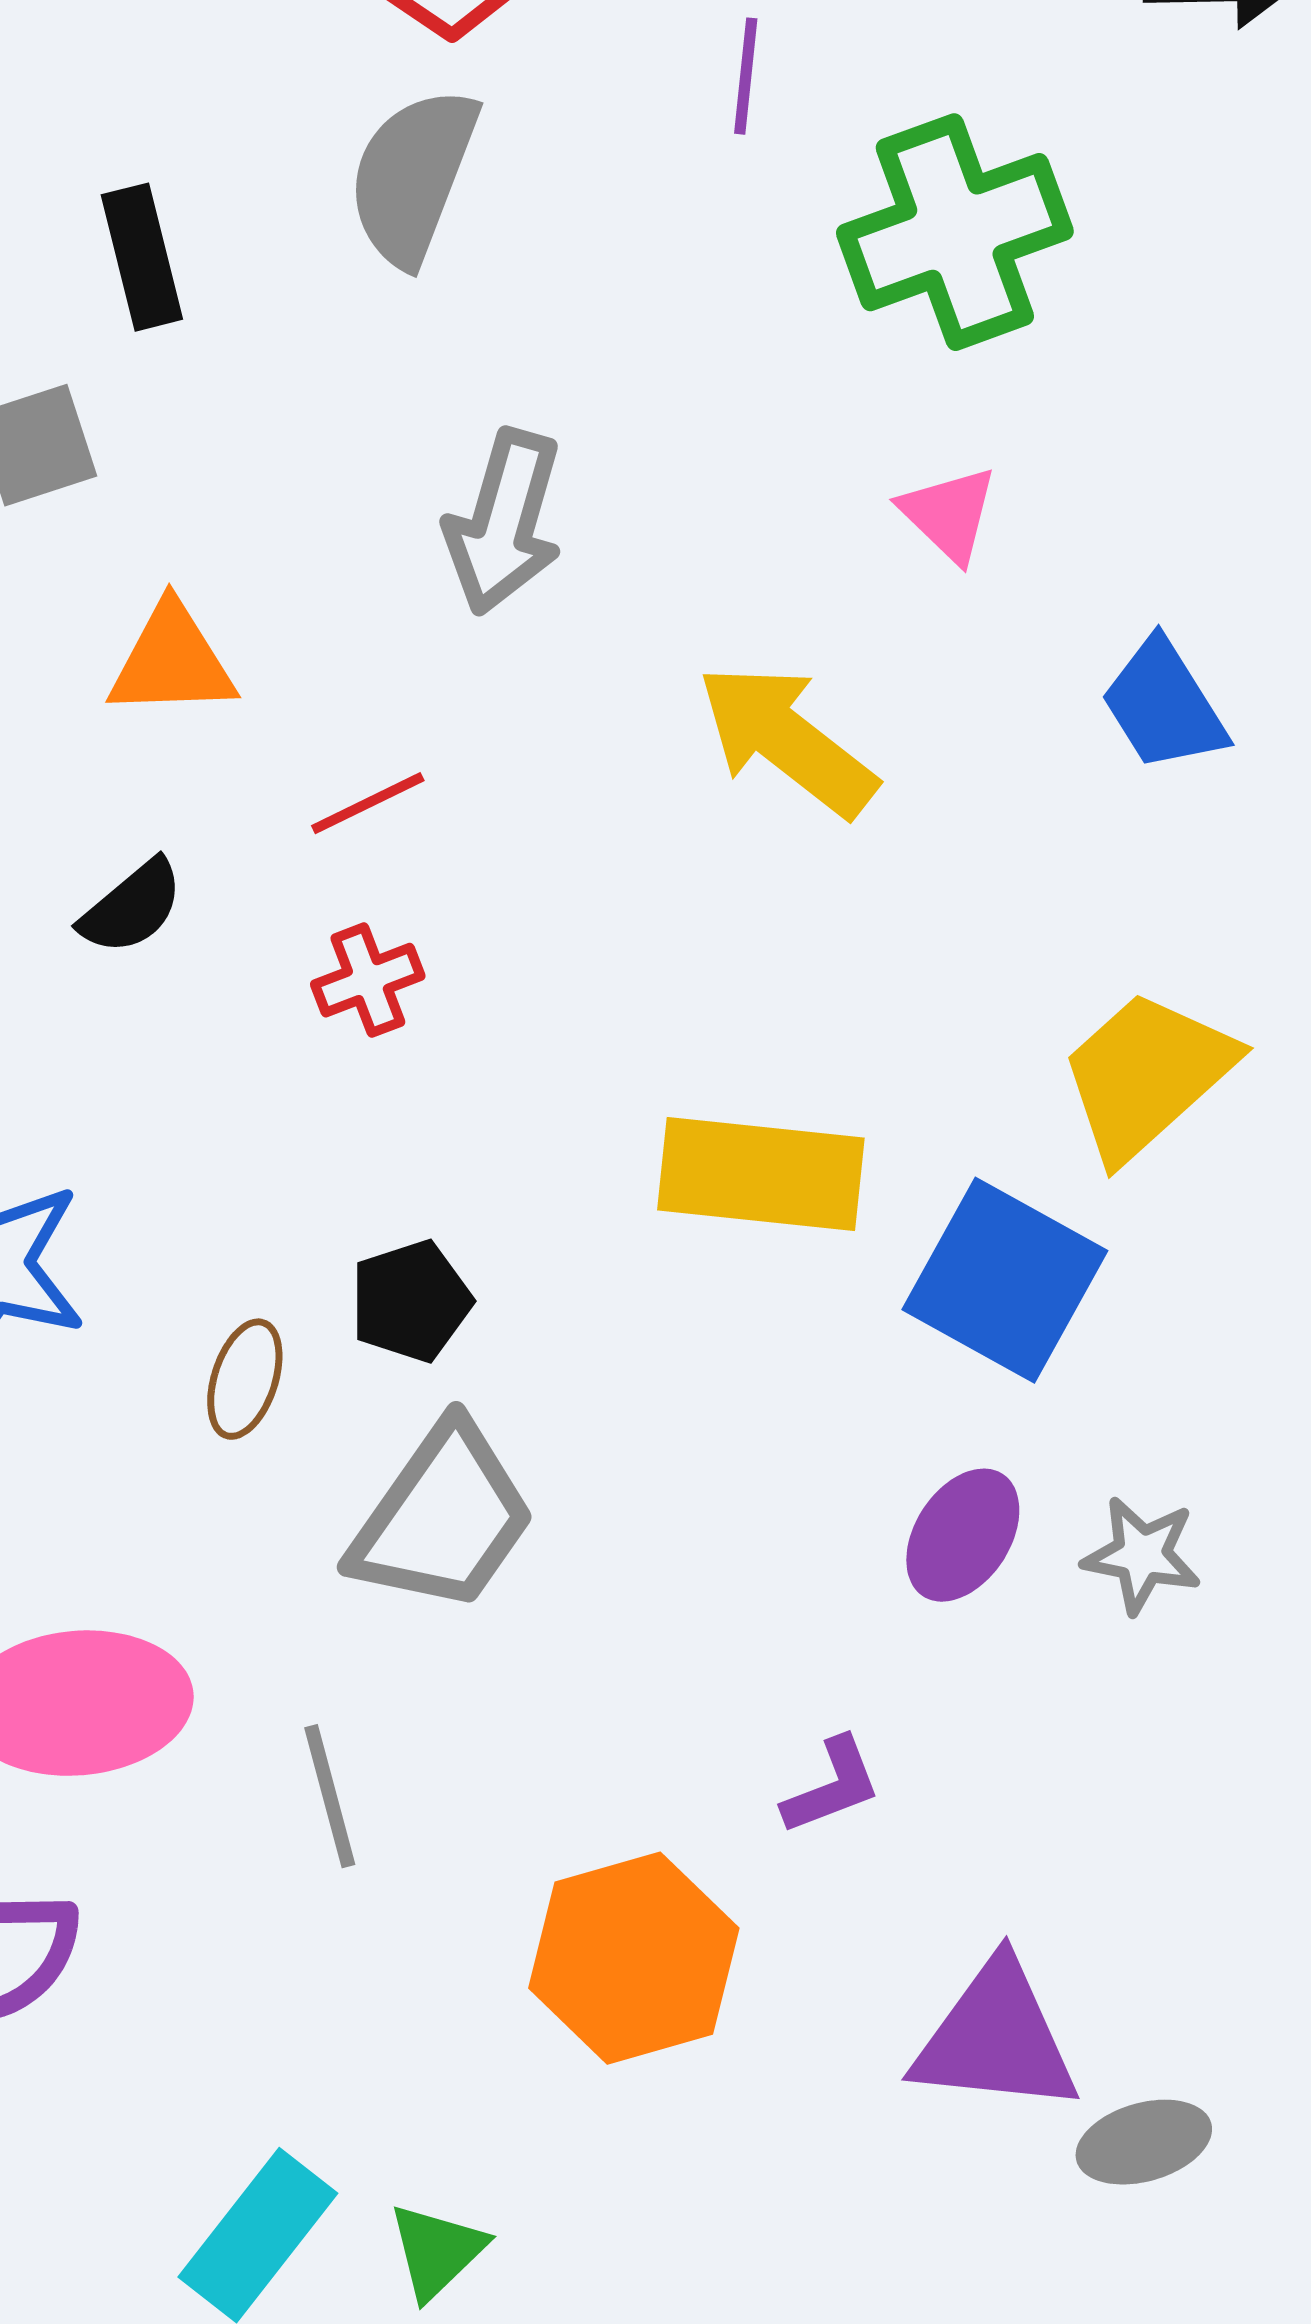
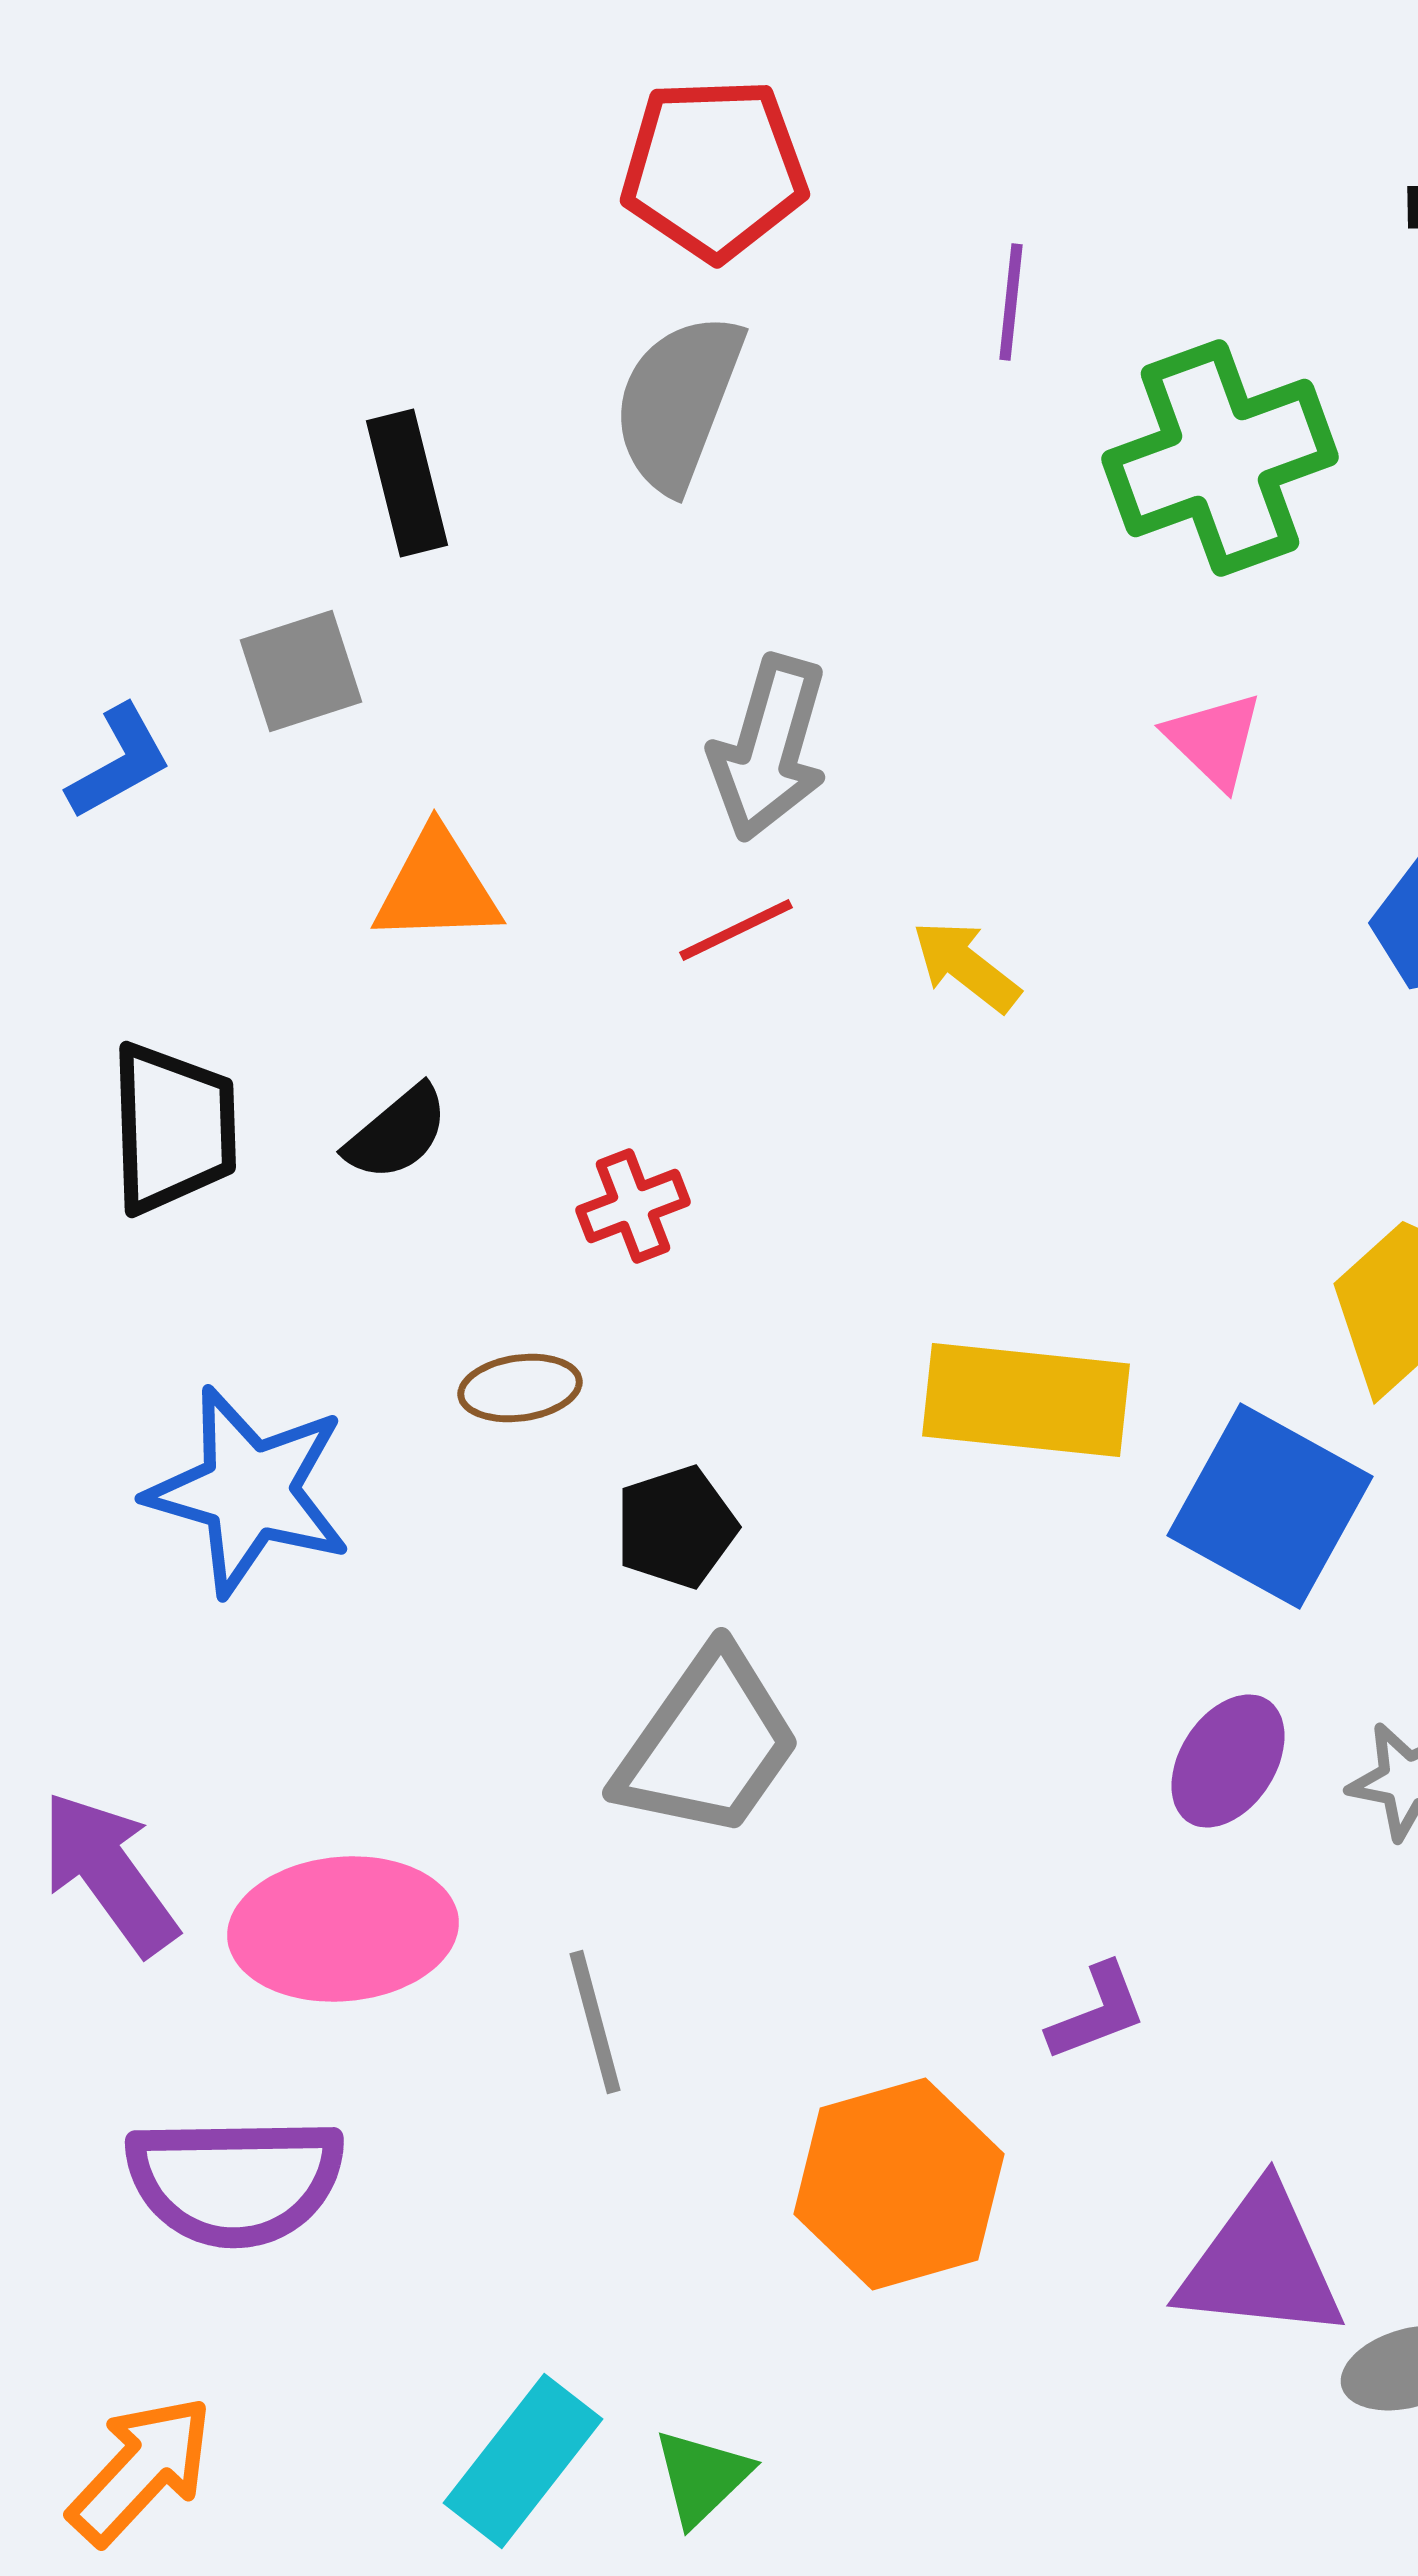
yellow arrow: (787, 740) -> (966, 966), moved, size x0.6
red line: (368, 803) -> (736, 930), moved
brown ellipse: (245, 1379) -> (520, 1388), moved, turned 64

